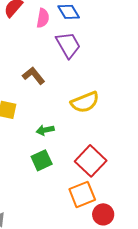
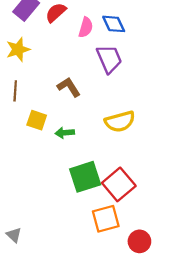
green arrow: (45, 130) -> (65, 133), moved
green square: (42, 160) -> (85, 177), moved, size x1.4
red circle: (103, 214) -> (139, 241), moved

